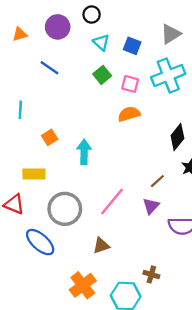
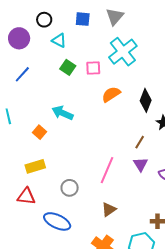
blue square: (132, 46) -> (83, 19), moved
blue line: (49, 68) -> (22, 74), turned -66
orange semicircle: (129, 114) -> (111, 94), moved
cyan arrow: (84, 152) -> (63, 113), moved, turned -50
gray circle: (65, 209) -> (70, 188), size x0.6

